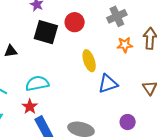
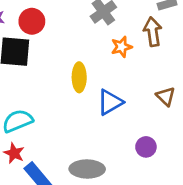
red circle: (75, 22) -> (32, 21), moved
yellow ellipse: (89, 61) -> (79, 77), turned 30

